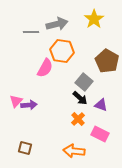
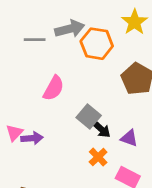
yellow star: (94, 19) -> (135, 22), moved
orange hexagon: (62, 51) -> (97, 44), moved
gray square: (84, 82) -> (89, 117), moved

